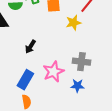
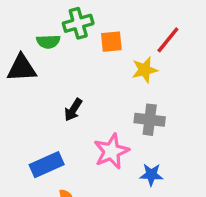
gray cross: (81, 62) -> (150, 120), moved
blue rectangle: (25, 80) -> (47, 165), moved, turned 36

